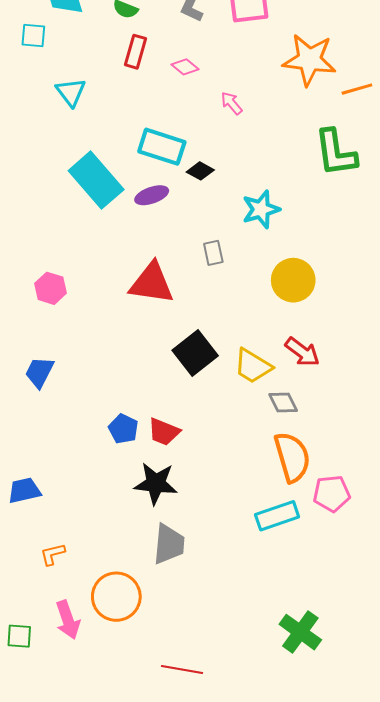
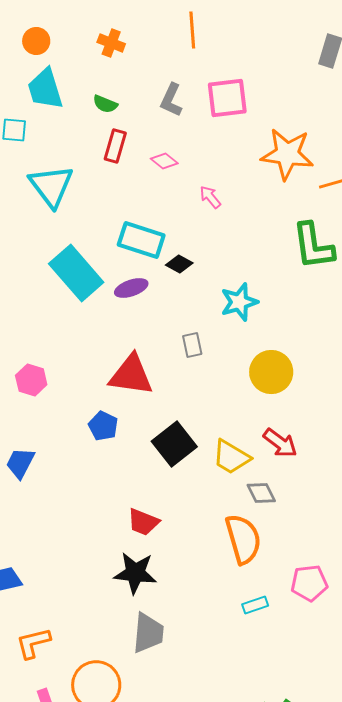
cyan triangle: (71, 92) -> (51, 186), size x1.5
blue pentagon: (123, 429) -> (103, 426), moved
orange semicircle: (292, 457) -> (243, 539), moved
cyan rectangle: (277, 516) -> (255, 605), size x0.6
orange L-shape: (53, 554) -> (33, 643), size x1.4

